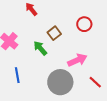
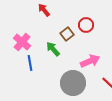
red circle: (84, 24) -> (86, 25), moved
blue line: (17, 75) -> (30, 63), moved

